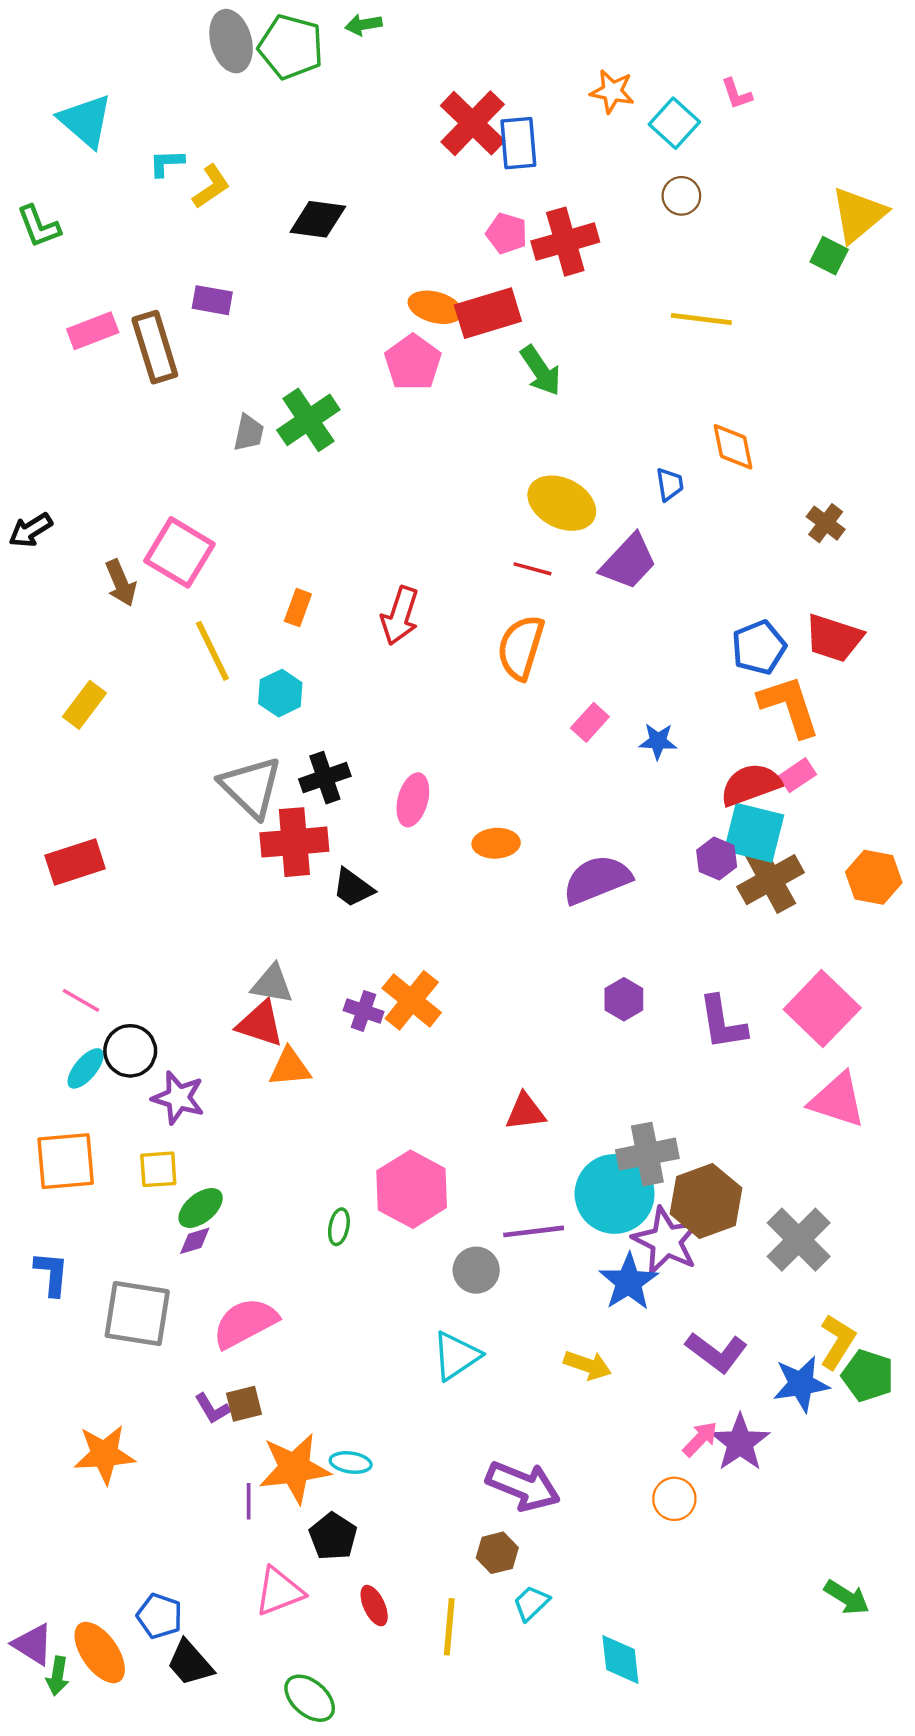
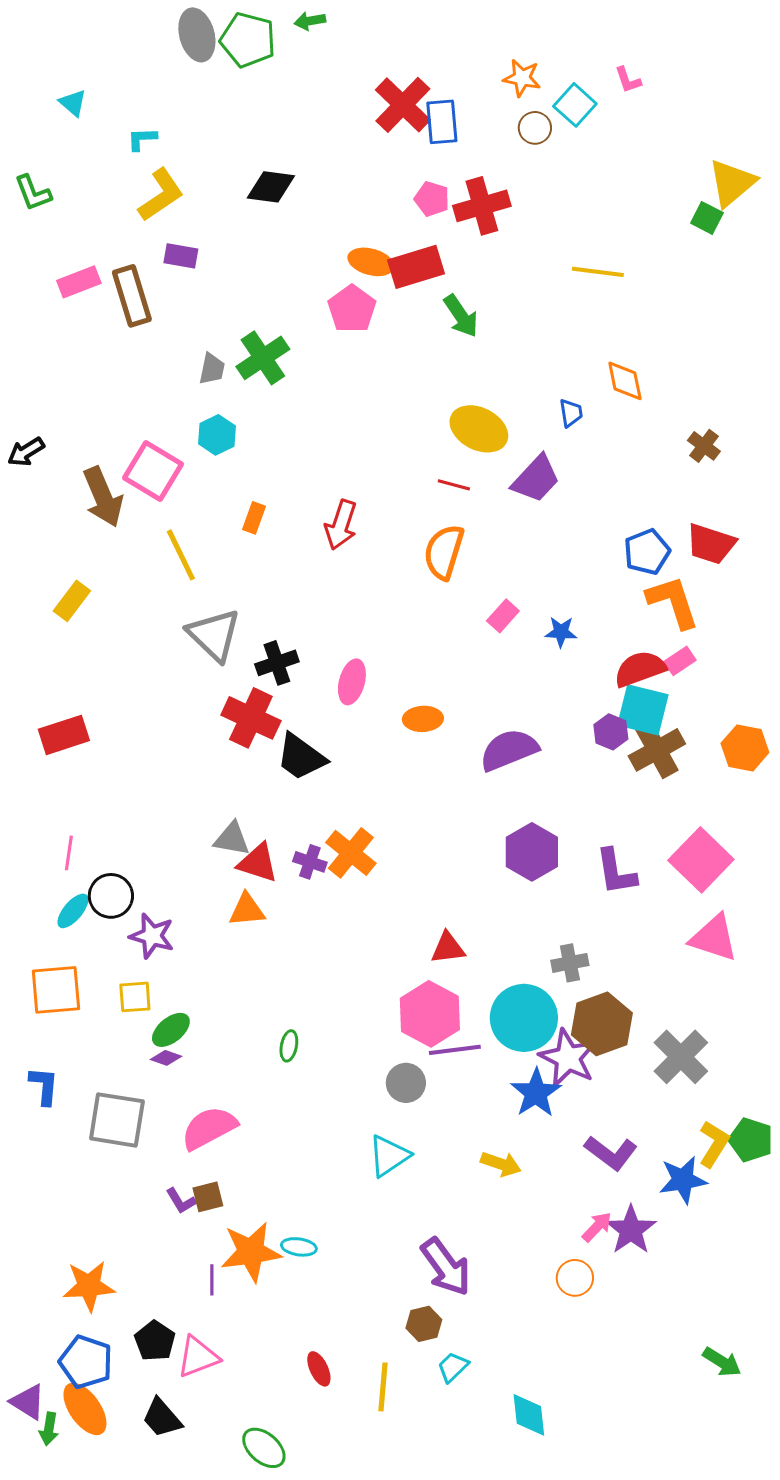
cyan triangle: (86, 121) -> (73, 103), size x0.6
yellow L-shape: (211, 186) -> (161, 195), moved, size x1.4
brown circle: (681, 196) -> (535, 128), moved
brown arrow: (121, 583) -> (103, 497), size x1.5
cyan hexagon: (280, 693) -> (217, 435), moved
gray triangle: (251, 787) -> (214, 635), moved
red cross: (294, 842) -> (251, 718), turned 30
black trapezoid: (353, 888) -> (301, 757), size x1.4
purple hexagon: (624, 999) -> (532, 852), size x1.6
pink line: (81, 1000) -> (69, 853), turned 68
red triangle: (260, 1024) -> (258, 863), moved
gray cross: (647, 1154) -> (570, 963), moved, size x0.7
pink hexagon: (412, 1189) -> (430, 1014), moved
purple diamond: (195, 1241) -> (166, 1058), turned 36
green pentagon: (868, 1376) -> (751, 1140), moved
orange star: (104, 1454) -> (89, 1286), moved
purple arrow: (523, 1486) -> (446, 1267), turned 32
black pentagon: (333, 1536) -> (155, 1341), moved
pink triangle: (279, 1591) -> (198, 1357), moved
blue pentagon: (160, 1616) -> (86, 1362), moved, size x1.4

